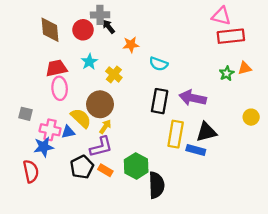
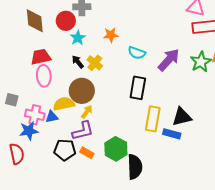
black arrow: (109, 27) -> (78, 62), moved
cyan star: (89, 62) -> (78, 38), moved
green star: (227, 73) -> (201, 62), size x1.5
purple arrow: (193, 98) -> (169, 60), moved, turned 120
yellow semicircle: (81, 118) -> (64, 104), turned -55
black pentagon: (82, 167) -> (65, 150), turned 30

